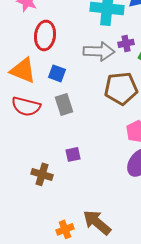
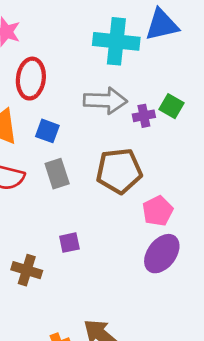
purple cross: (126, 43) -> (144, 116), moved
brown pentagon: (121, 88) -> (119, 171), moved

